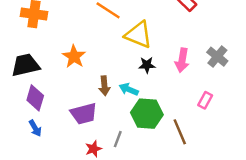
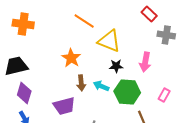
orange star: (74, 57) -> (71, 58), moved
gray cross: (217, 57) -> (166, 35), moved, turned -30
green hexagon: (147, 114) -> (127, 92), moved

